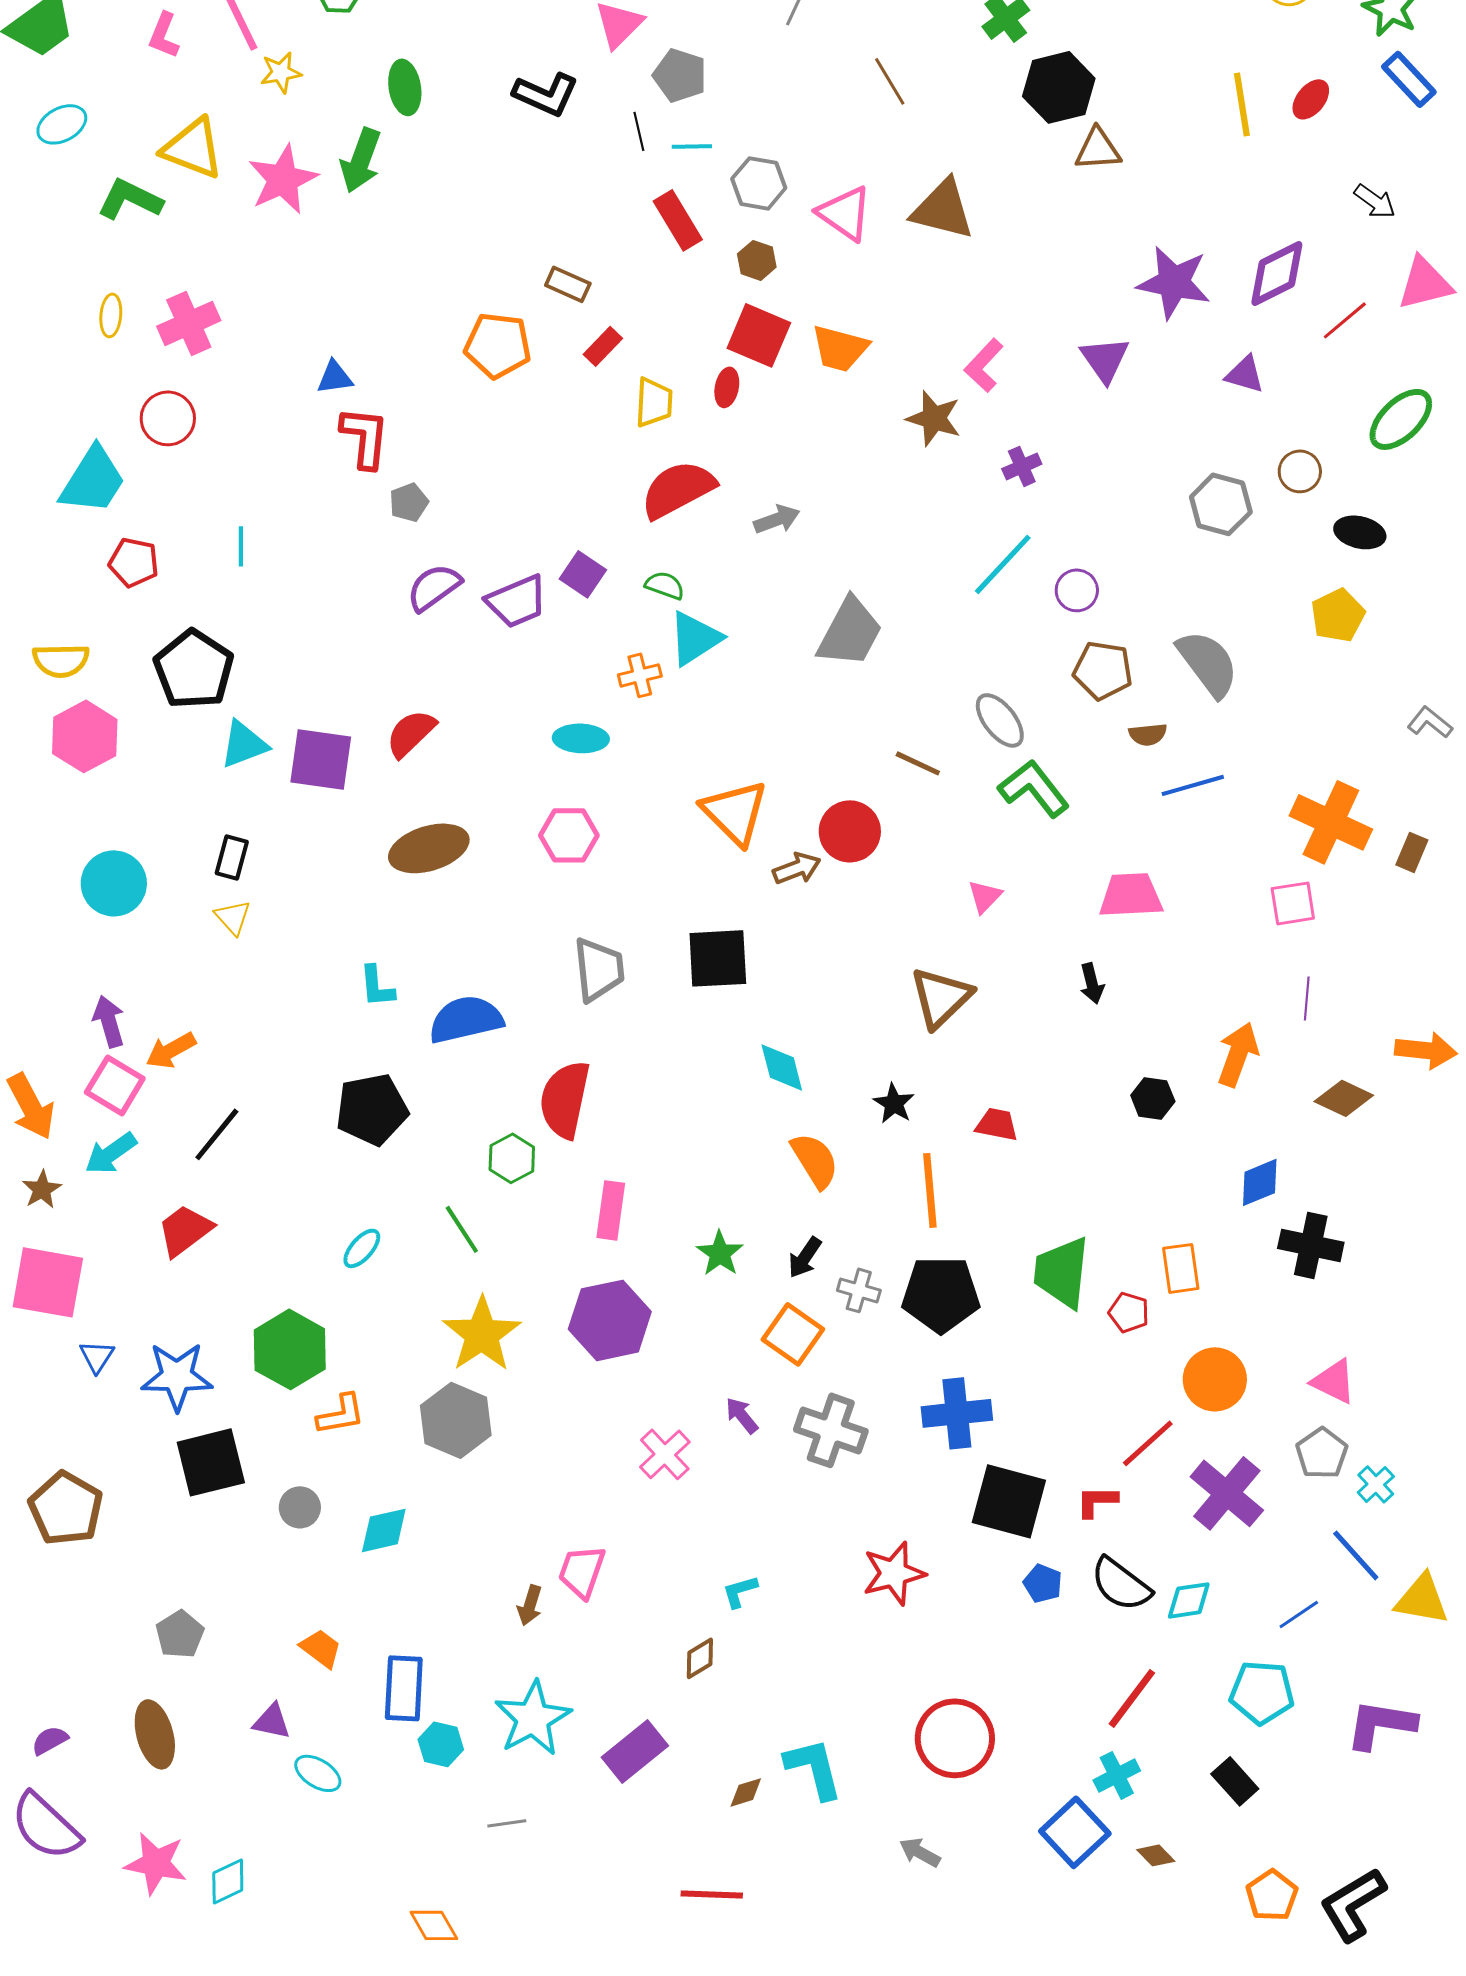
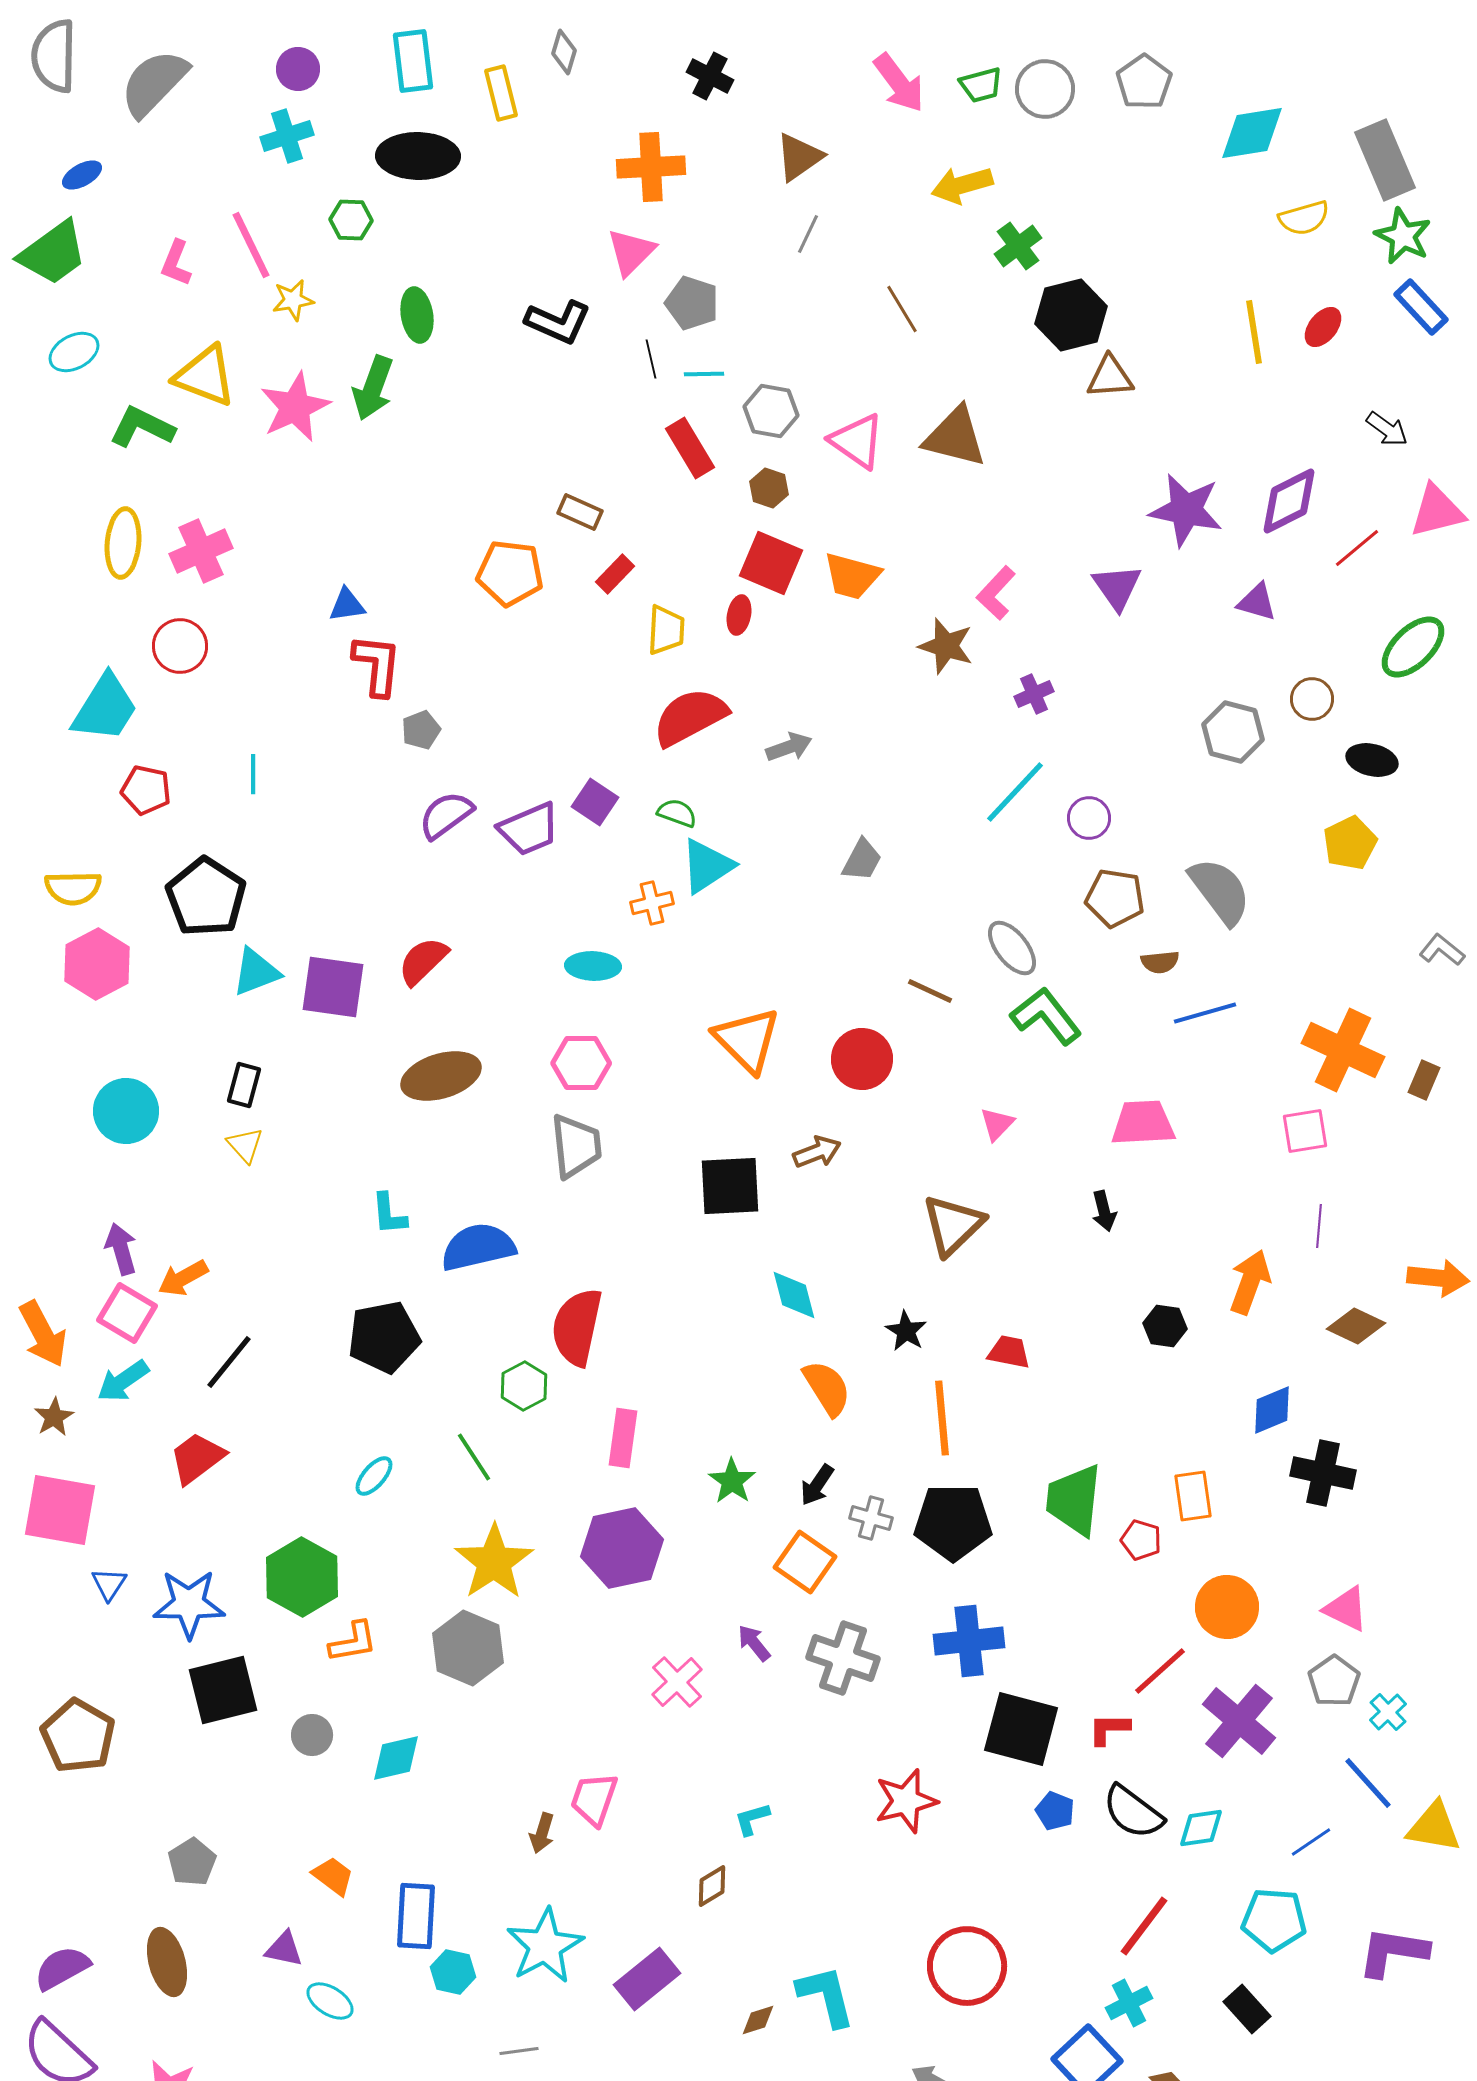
yellow ellipse: (111, 315) -> (123, 543), size x1.6
gray trapezoid: (850, 632) -> (862, 860), size x0.6
brown arrow: (797, 868) -> (817, 1152), moved
gray trapezoid: (599, 969) -> (576, 1146), moved
purple semicircle: (50, 1740) -> (62, 1968), size x1.5

